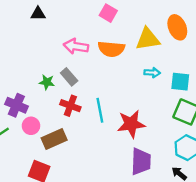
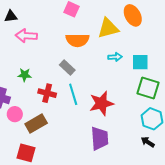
pink arrow: (76, 46) -> (26, 36), moved
gray rectangle: (69, 77) -> (67, 67), moved
purple trapezoid: (141, 161) -> (100, 138), moved

